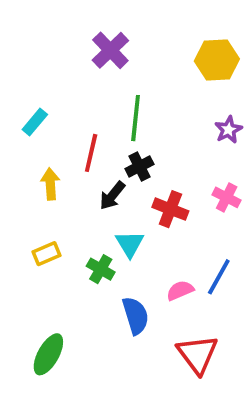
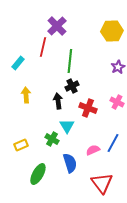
red line: (91, 153) -> (43, 47), moved
black arrow: (112, 196) -> (58, 101), turned 133
yellow rectangle: (46, 254) -> (21, 145), moved
green ellipse: (48, 354) -> (38, 174), moved

